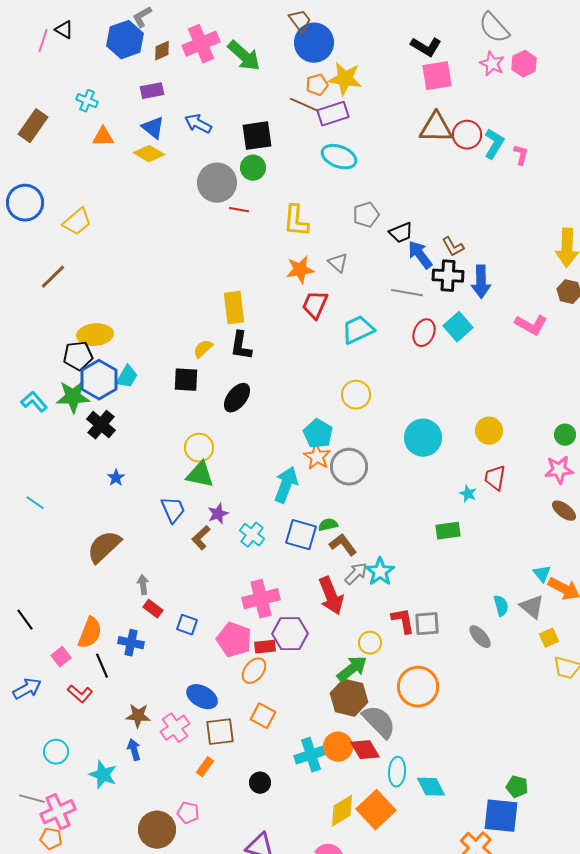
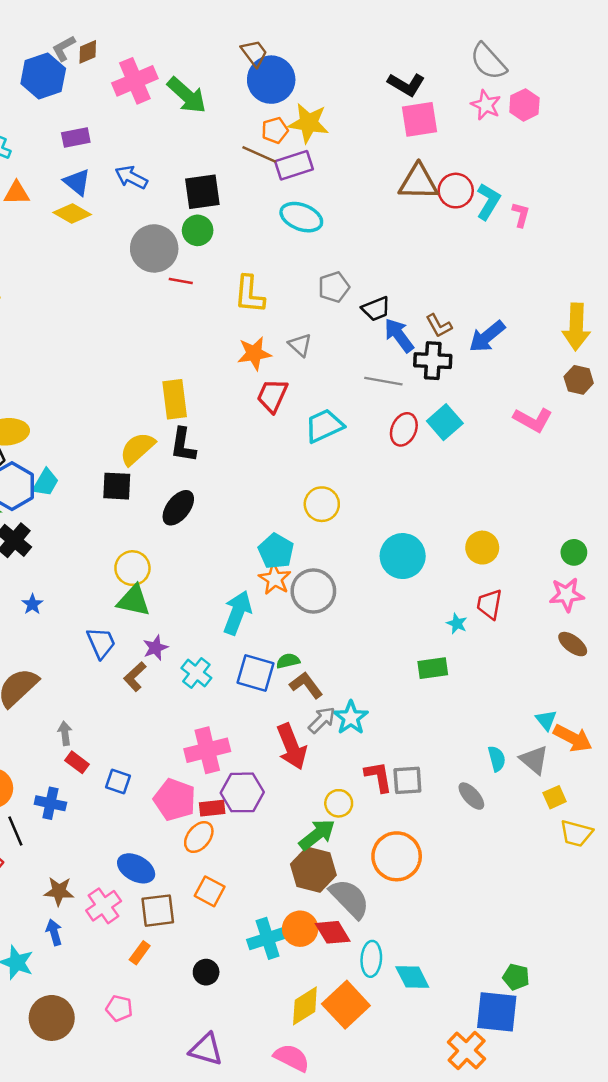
brown diamond: (162, 51) -> (88, 52), moved
blue arrow: (481, 282) -> (487, 337), moved, turned 52
yellow semicircle: (203, 349) -> (137, 449), size x1.5
brown circle: (157, 830) -> (52, 1018), moved

